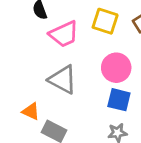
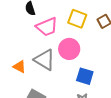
pink circle: (116, 68) -> (69, 49), moved
orange triangle: (31, 111) -> (19, 67), moved

